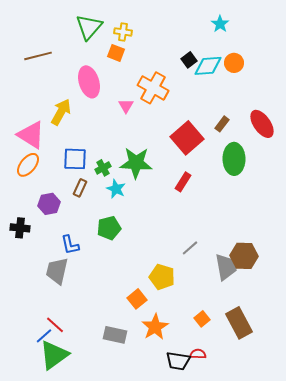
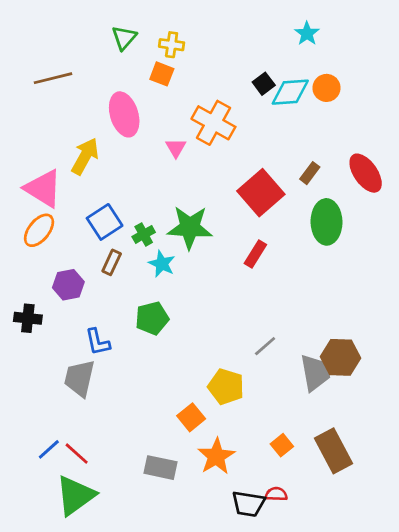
green triangle: (89, 27) -> (124, 38), size x0.7
blue square: (75, 159) -> (105, 222), turned -35
blue line: (44, 336) -> (49, 449), moved

